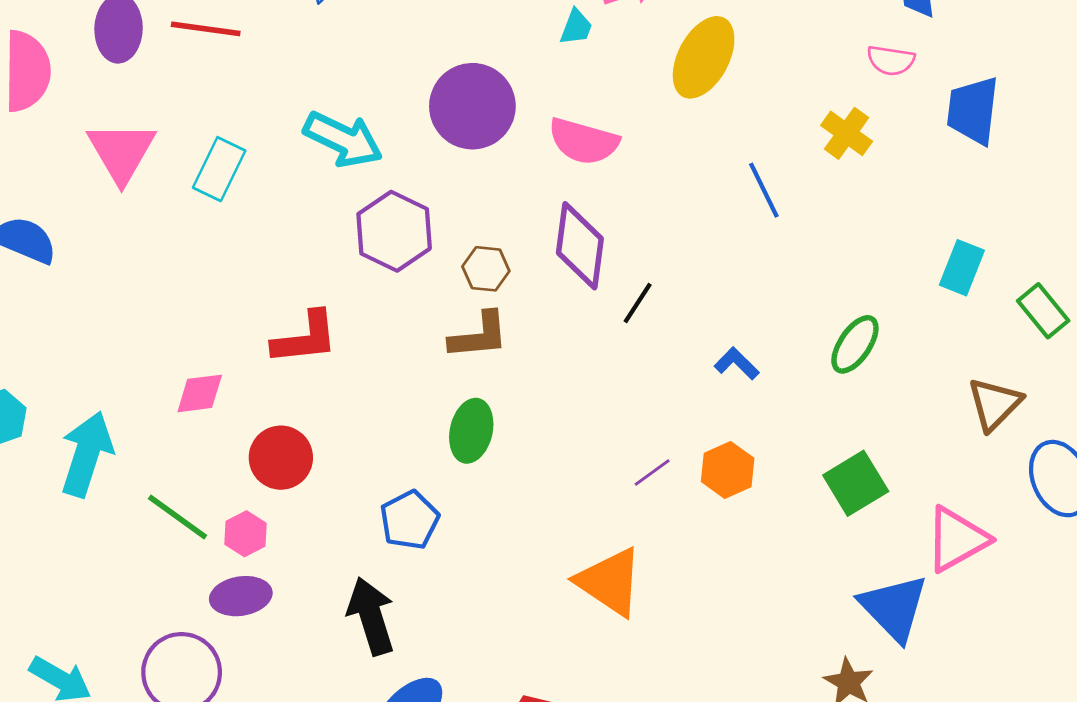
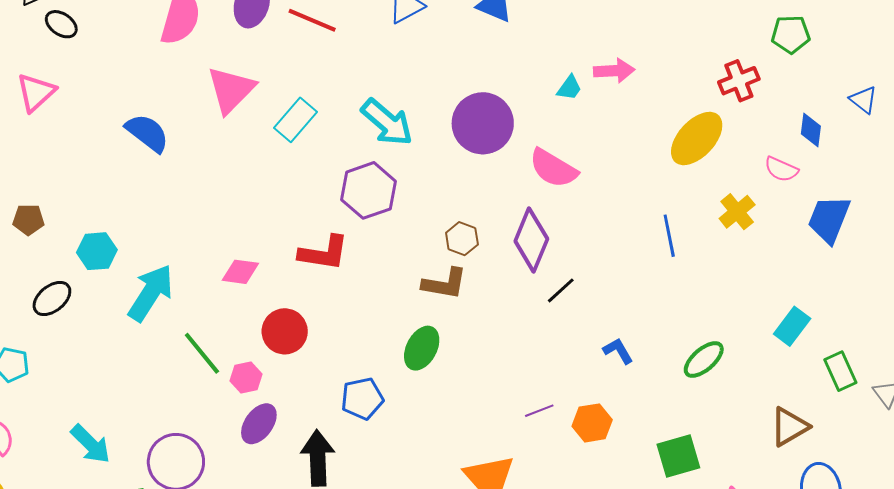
yellow ellipse: (704, 57) -> (697, 139), moved
purple hexagon: (394, 231) -> (369, 190), moved
purple ellipse: (241, 596) -> (259, 424), moved, turned -60

